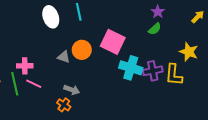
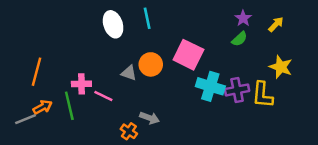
yellow arrow: (198, 17) -> (276, 24), moved
pink line: (34, 84) -> (103, 96), moved
gray arrow: (72, 90) -> (150, 118), moved

